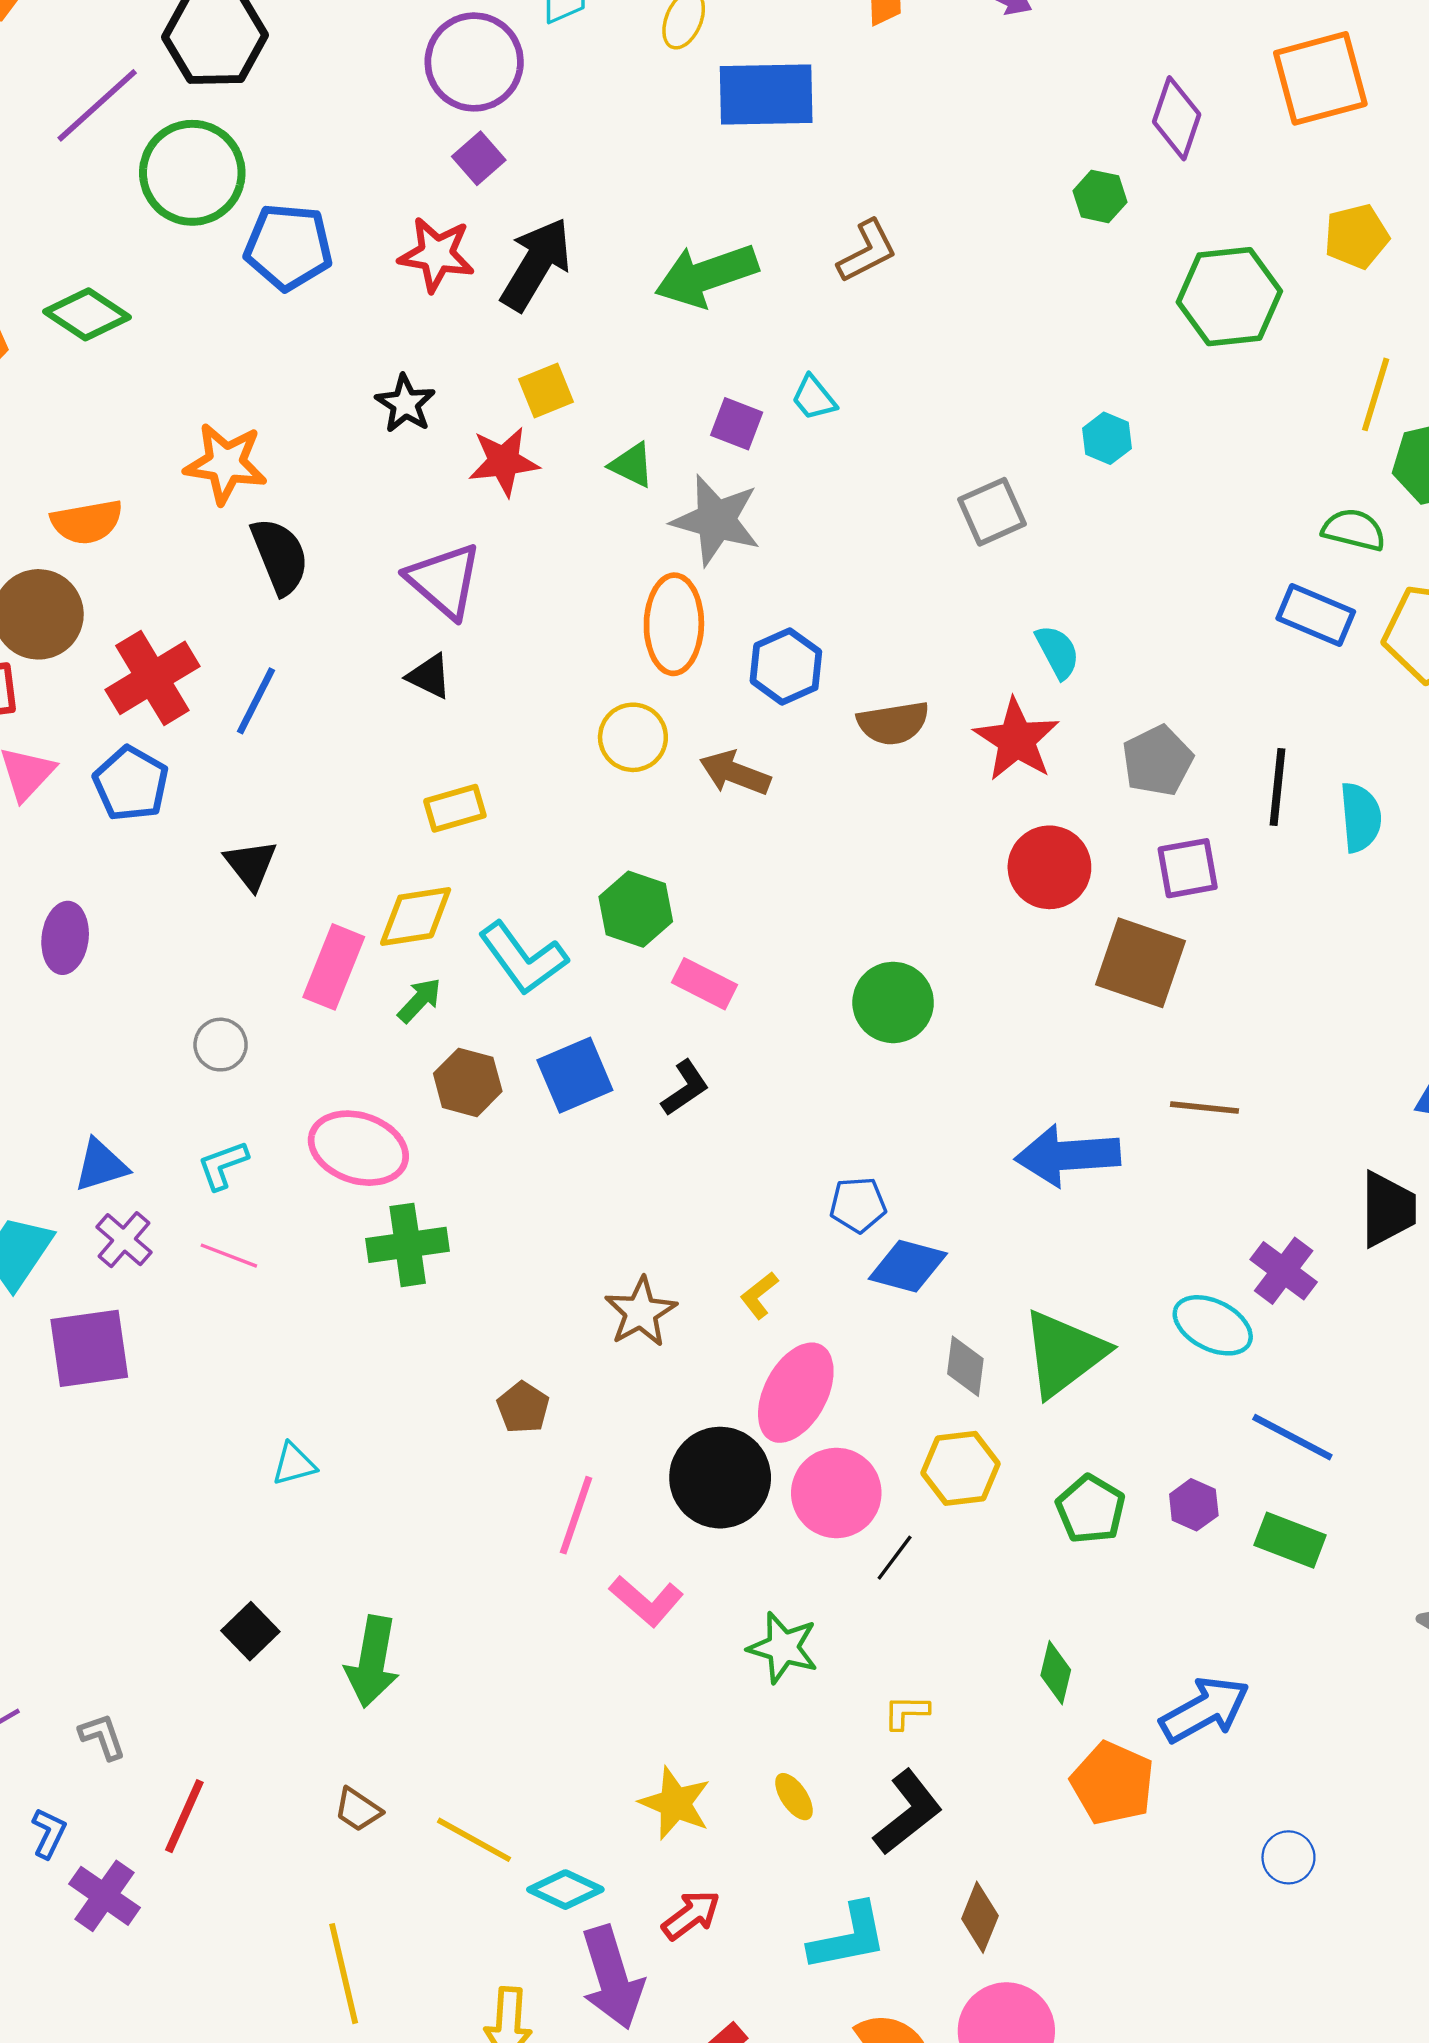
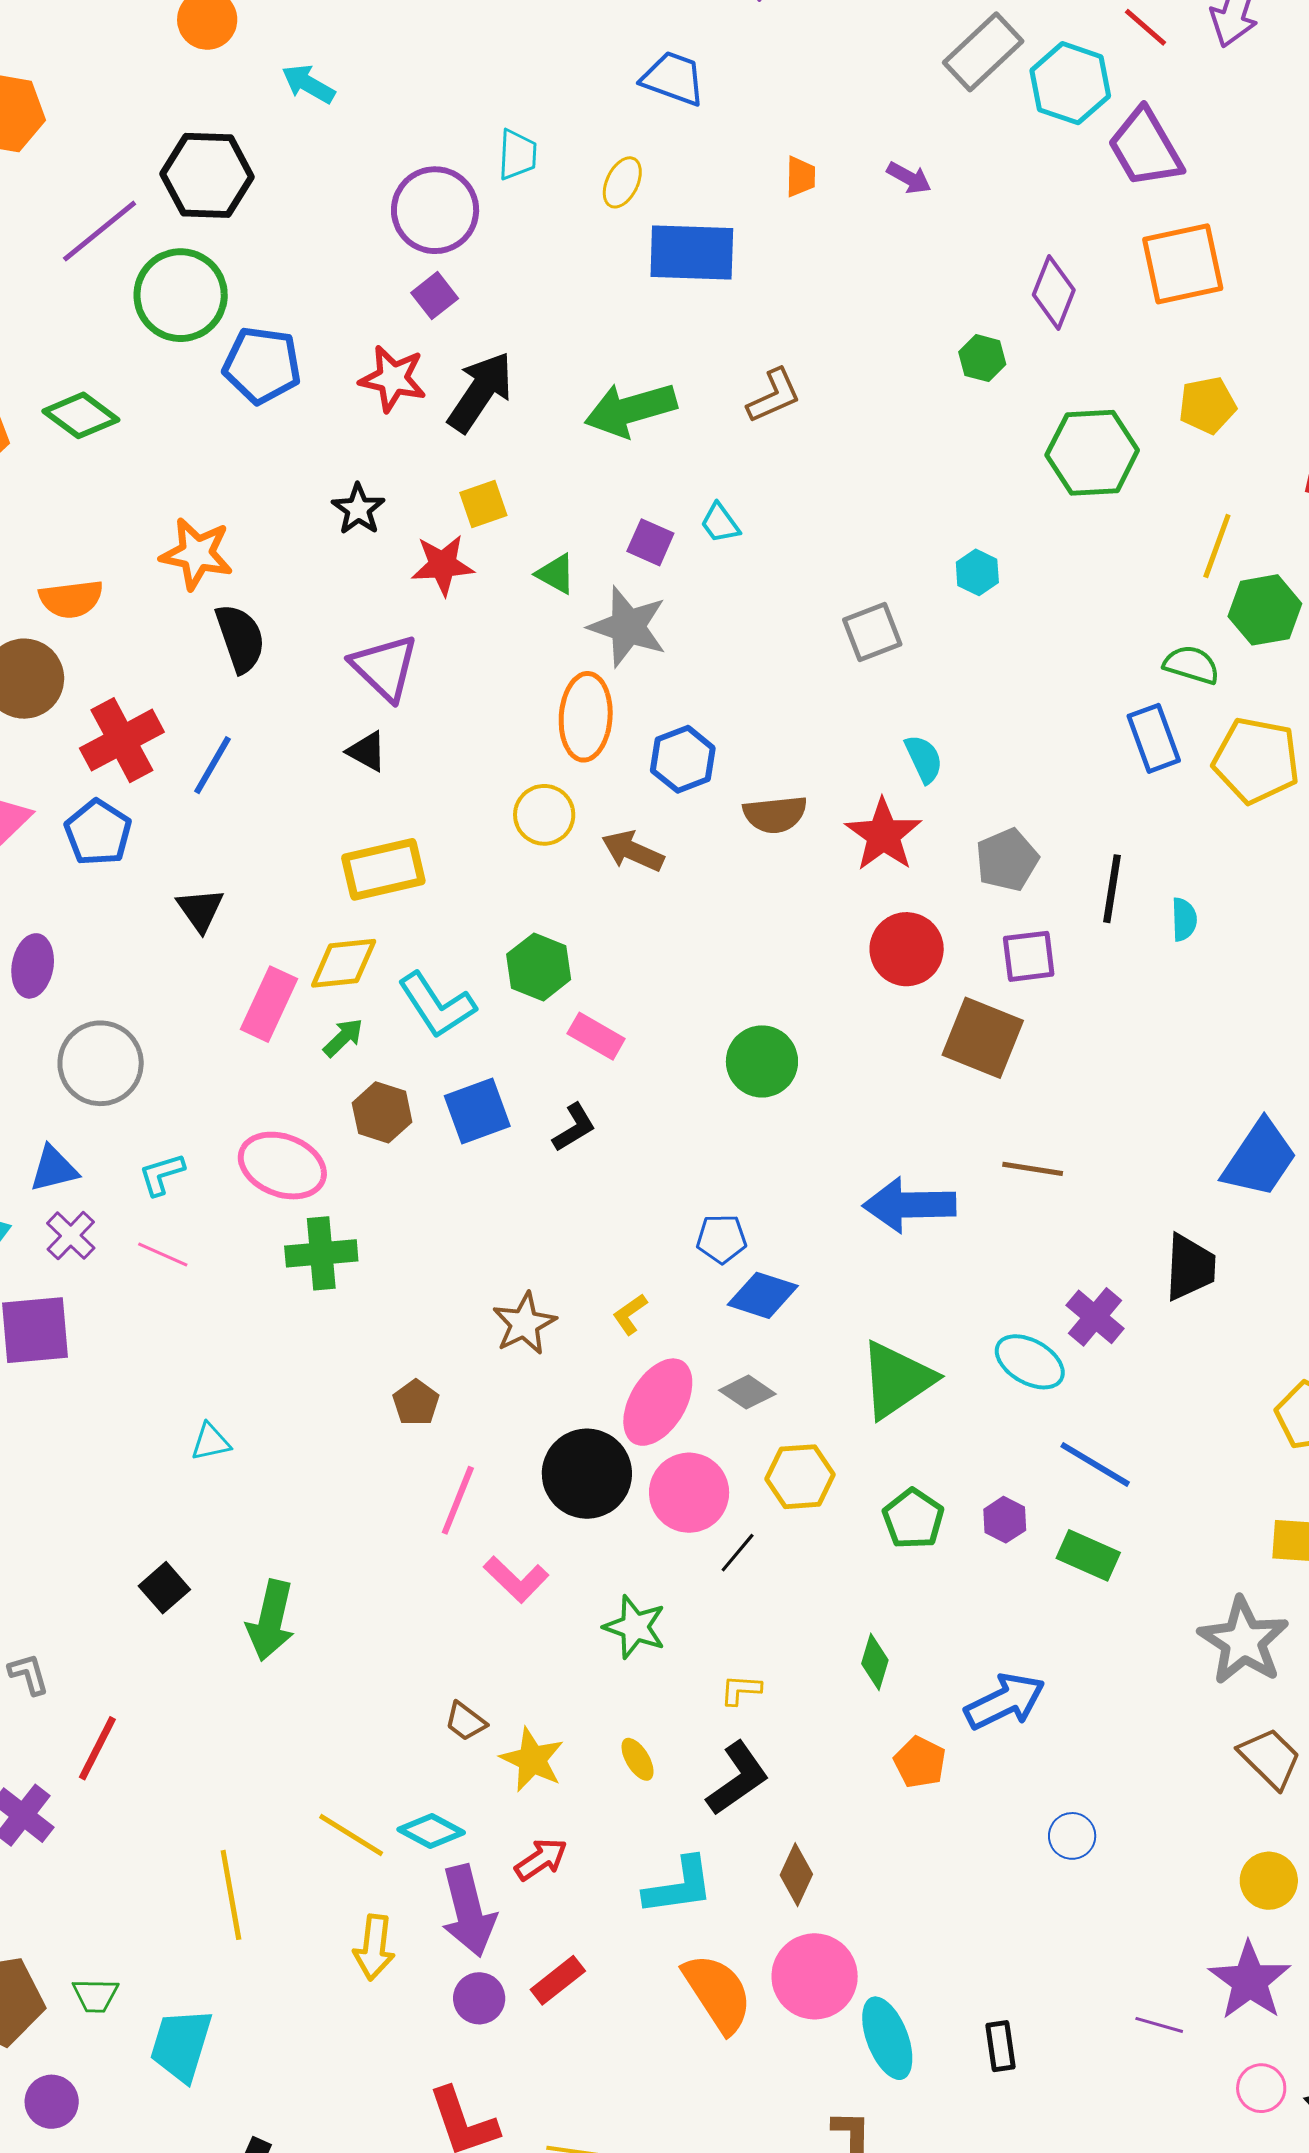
blue rectangle: (1316, 615) -> (1154, 738), turned 44
yellow rectangle: (455, 808) -> (383, 869), size x1.5
cyan semicircle: (1361, 817) -> (1184, 919), size x0.7
gray circle: (221, 1045) -> (101, 1063), moved, size x1.8
gray diamond: (965, 1366) -> (747, 1392), moved, turned -66
orange pentagon: (1113, 1783) -> (920, 1762), size x0.7
brown trapezoid: (358, 1810) -> (465, 1721), moved
yellow line: (474, 1840) -> (351, 1835), moved

